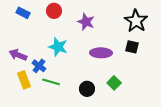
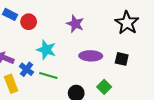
red circle: (54, 11) -> (29, 22), moved
black square: (132, 47) -> (122, 59), moved
green line: (51, 82) -> (48, 76), moved

